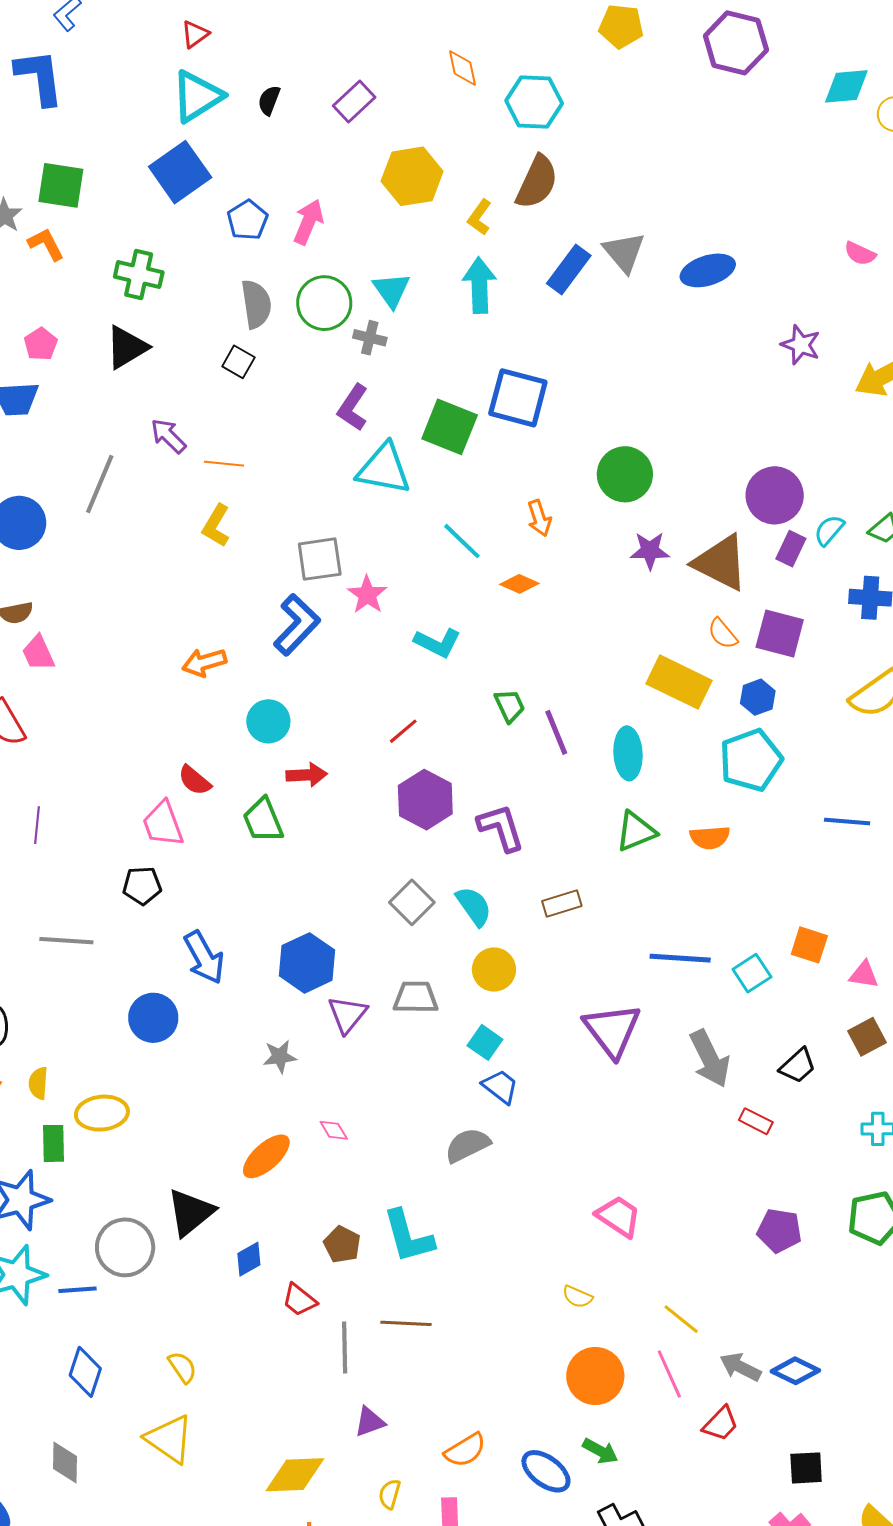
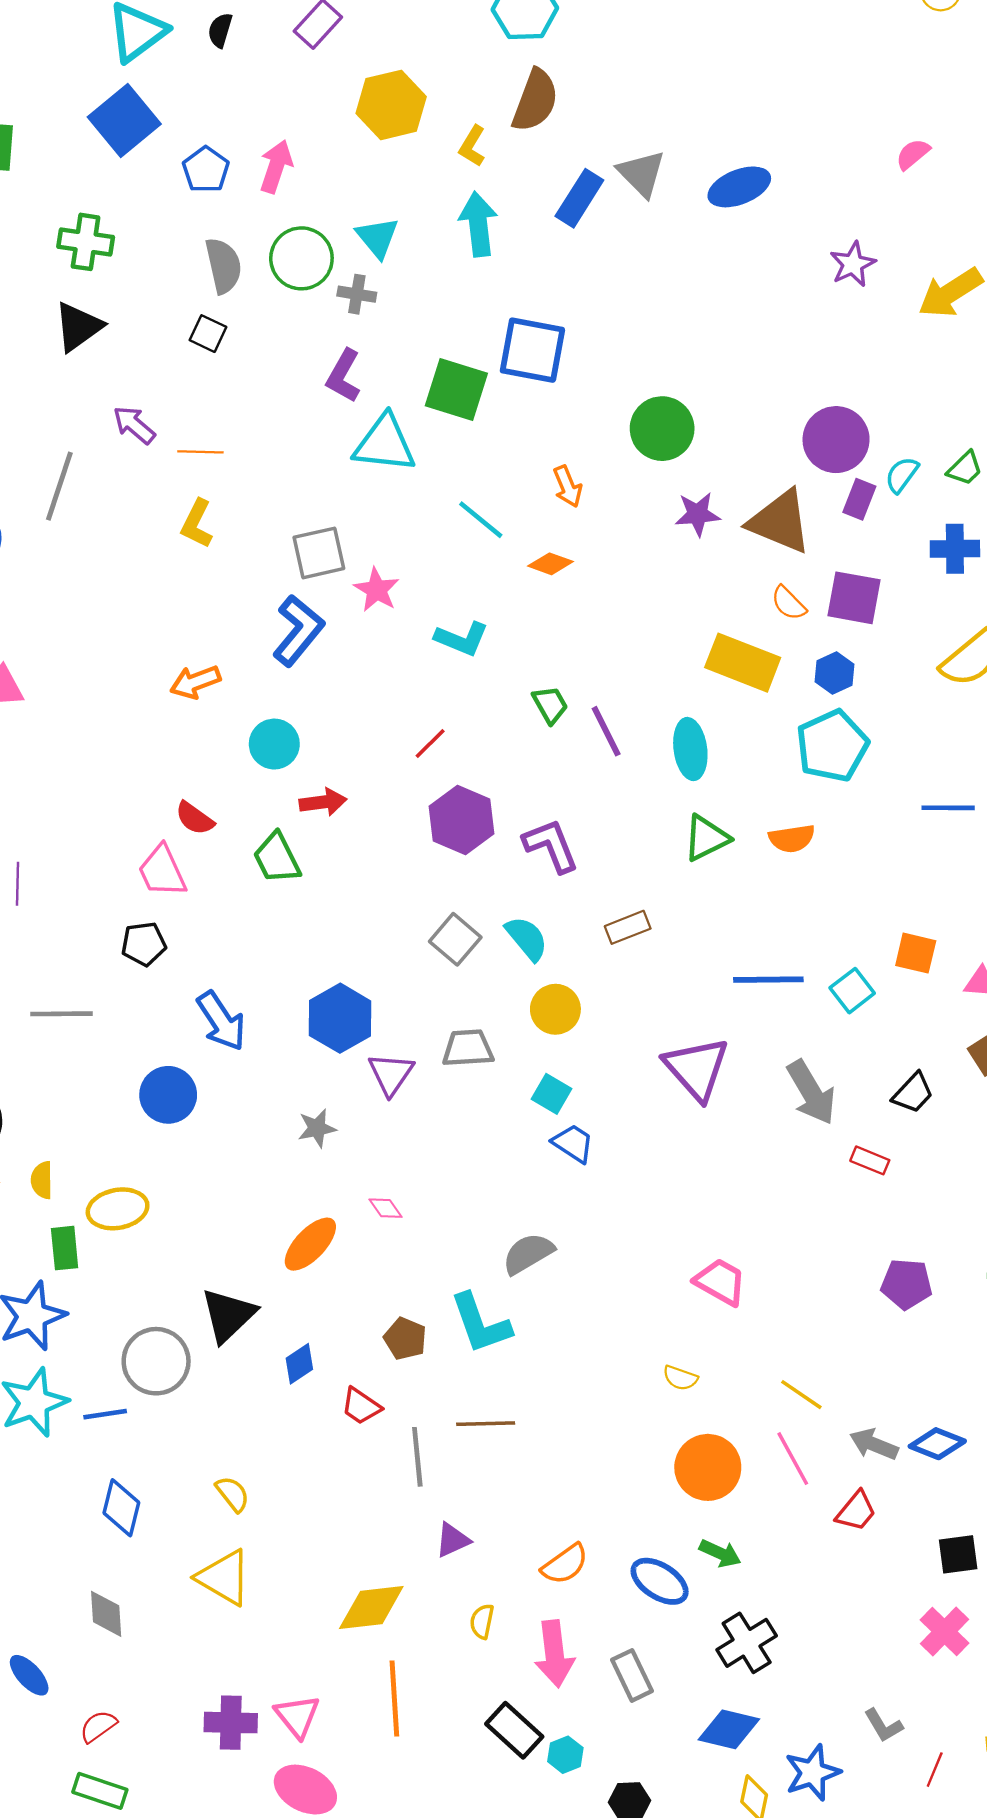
pink semicircle: (860, 254) -> (913, 154), turned 120
purple star: (801, 345) -> (853, 264), turned 30
gray semicircle: (468, 1145) -> (528, 1254), moved

